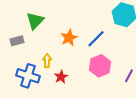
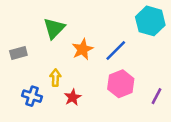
green triangle: (35, 21) -> (54, 28), moved
blue cross: (28, 76) -> (32, 96), size x0.7

